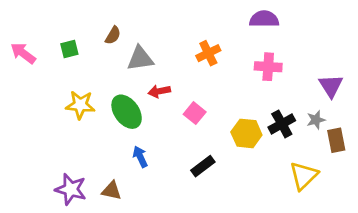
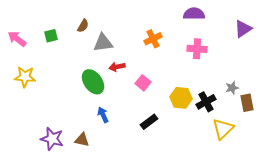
purple triangle: (331, 86) -> (243, 29), moved, turned 30
yellow star: (80, 105) -> (25, 77), moved
black cross: (282, 124) -> (206, 102), moved

